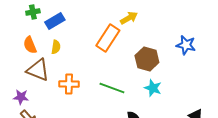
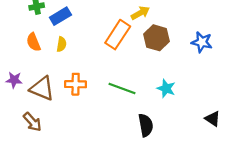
brown hexagon: (147, 59) -> (156, 38), moved
brown triangle: (38, 70) -> (42, 89), moved
purple star: (21, 97) -> (14, 80), moved

